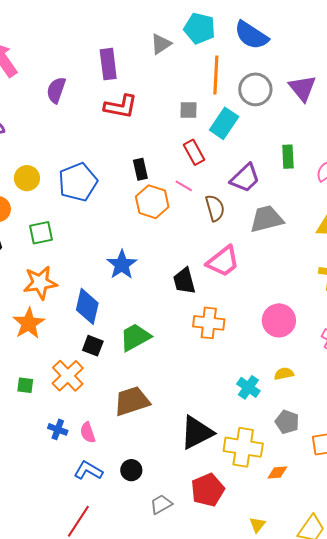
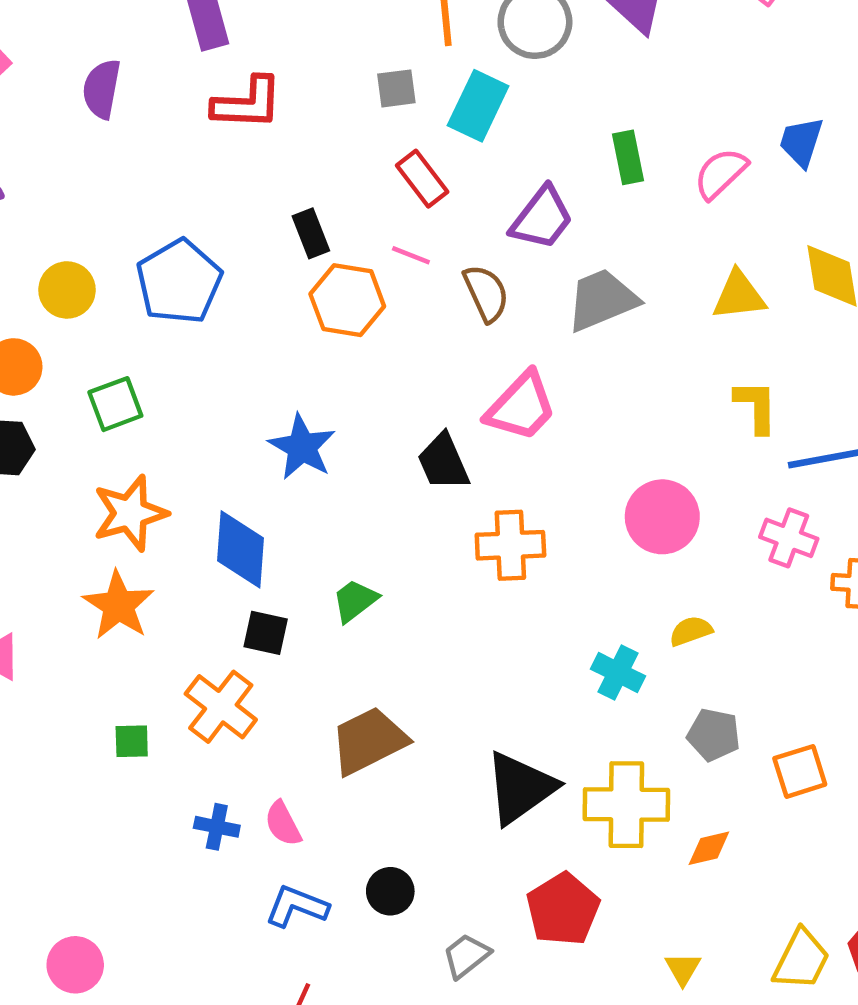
green trapezoid: (135, 337) -> (355, 601), size x0.7

